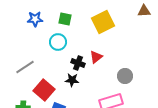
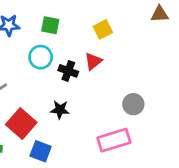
yellow square: (103, 22) -> (103, 29), size x0.6
red triangle: (96, 57) -> (93, 61), moved
black cross: (78, 63) -> (68, 71), moved

